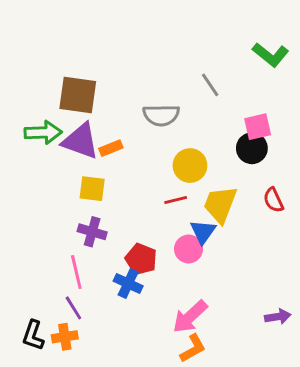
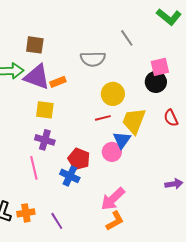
brown square: (78, 95) -> (35, 45), size x0.7
purple line: (73, 308) -> (57, 221), moved
purple arrow: (278, 317) -> (174, 184), moved

